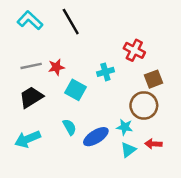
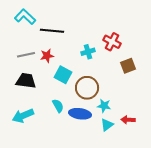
black line: (71, 22) -> (52, 31), moved, turned -55
cyan cross: (105, 72) -> (88, 52), moved
black trapezoid: (31, 97) -> (26, 81), turned 40
brown circle: (144, 105) -> (87, 88), moved
blue ellipse: (96, 137) -> (80, 114), turned 40

